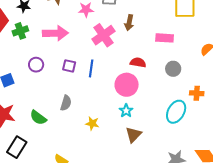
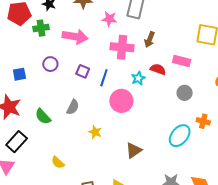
pink cross: (103, 35) -> (122, 47), turned 30
red semicircle: (138, 62) -> (158, 69), moved
pink circle: (127, 85) -> (121, 101), moved
cyan star: (126, 111) -> (138, 78), moved

